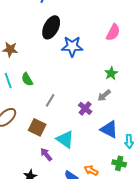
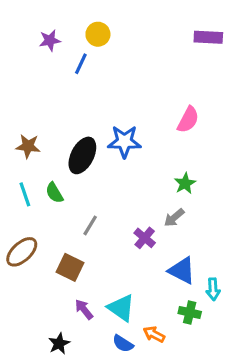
black ellipse: (51, 27) -> (82, 155), moved
cyan triangle: (65, 139) -> (121, 308), moved
green cross: (119, 163) -> (190, 312), moved

